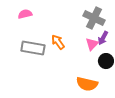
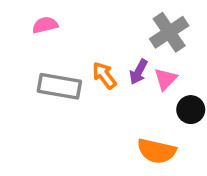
gray cross: (94, 18) -> (169, 32), turned 30
purple arrow: (103, 38) -> (139, 72), moved

